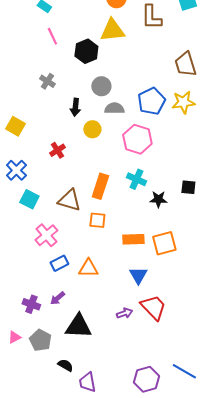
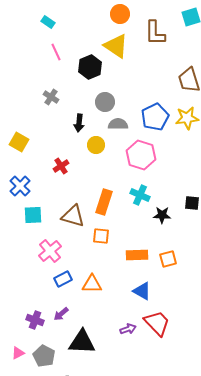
yellow triangle: (112, 30) -> (116, 46), turned 40
cyan square: (29, 199) -> (33, 215), turned -30
orange square: (164, 243) -> (168, 259), size x0.7
blue triangle: (138, 275) -> (142, 291), turned -30

